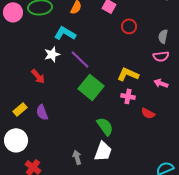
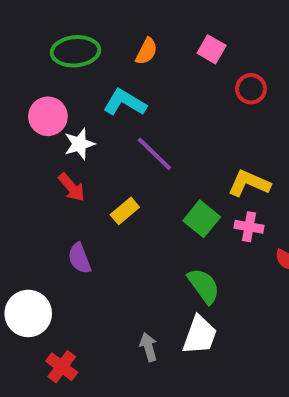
pink circle: (13, 12) -> (48, 116), moved
white star: (52, 54) -> (79, 144), moved
green square: (91, 87) -> (202, 219), moved, size x0.7
yellow rectangle: (20, 109) -> (125, 211), moved

